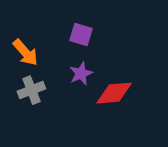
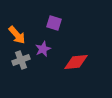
purple star: (81, 74) -> (43, 49), moved

